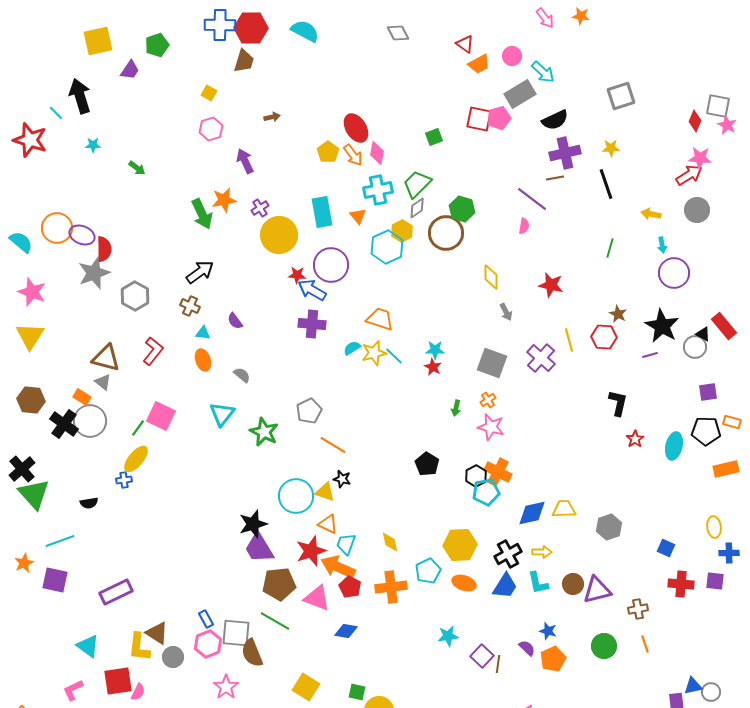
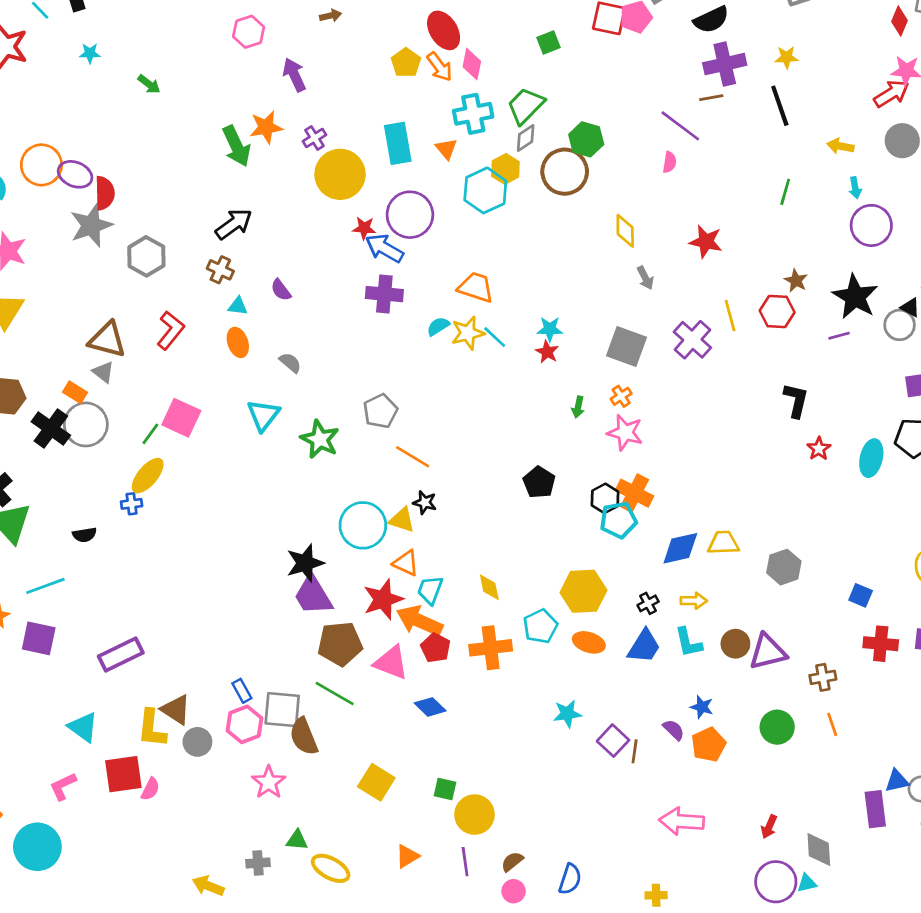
black cross: (508, 554) -> (648, 603), size x0.6
blue diamond: (346, 631) -> (430, 707), turned 35

